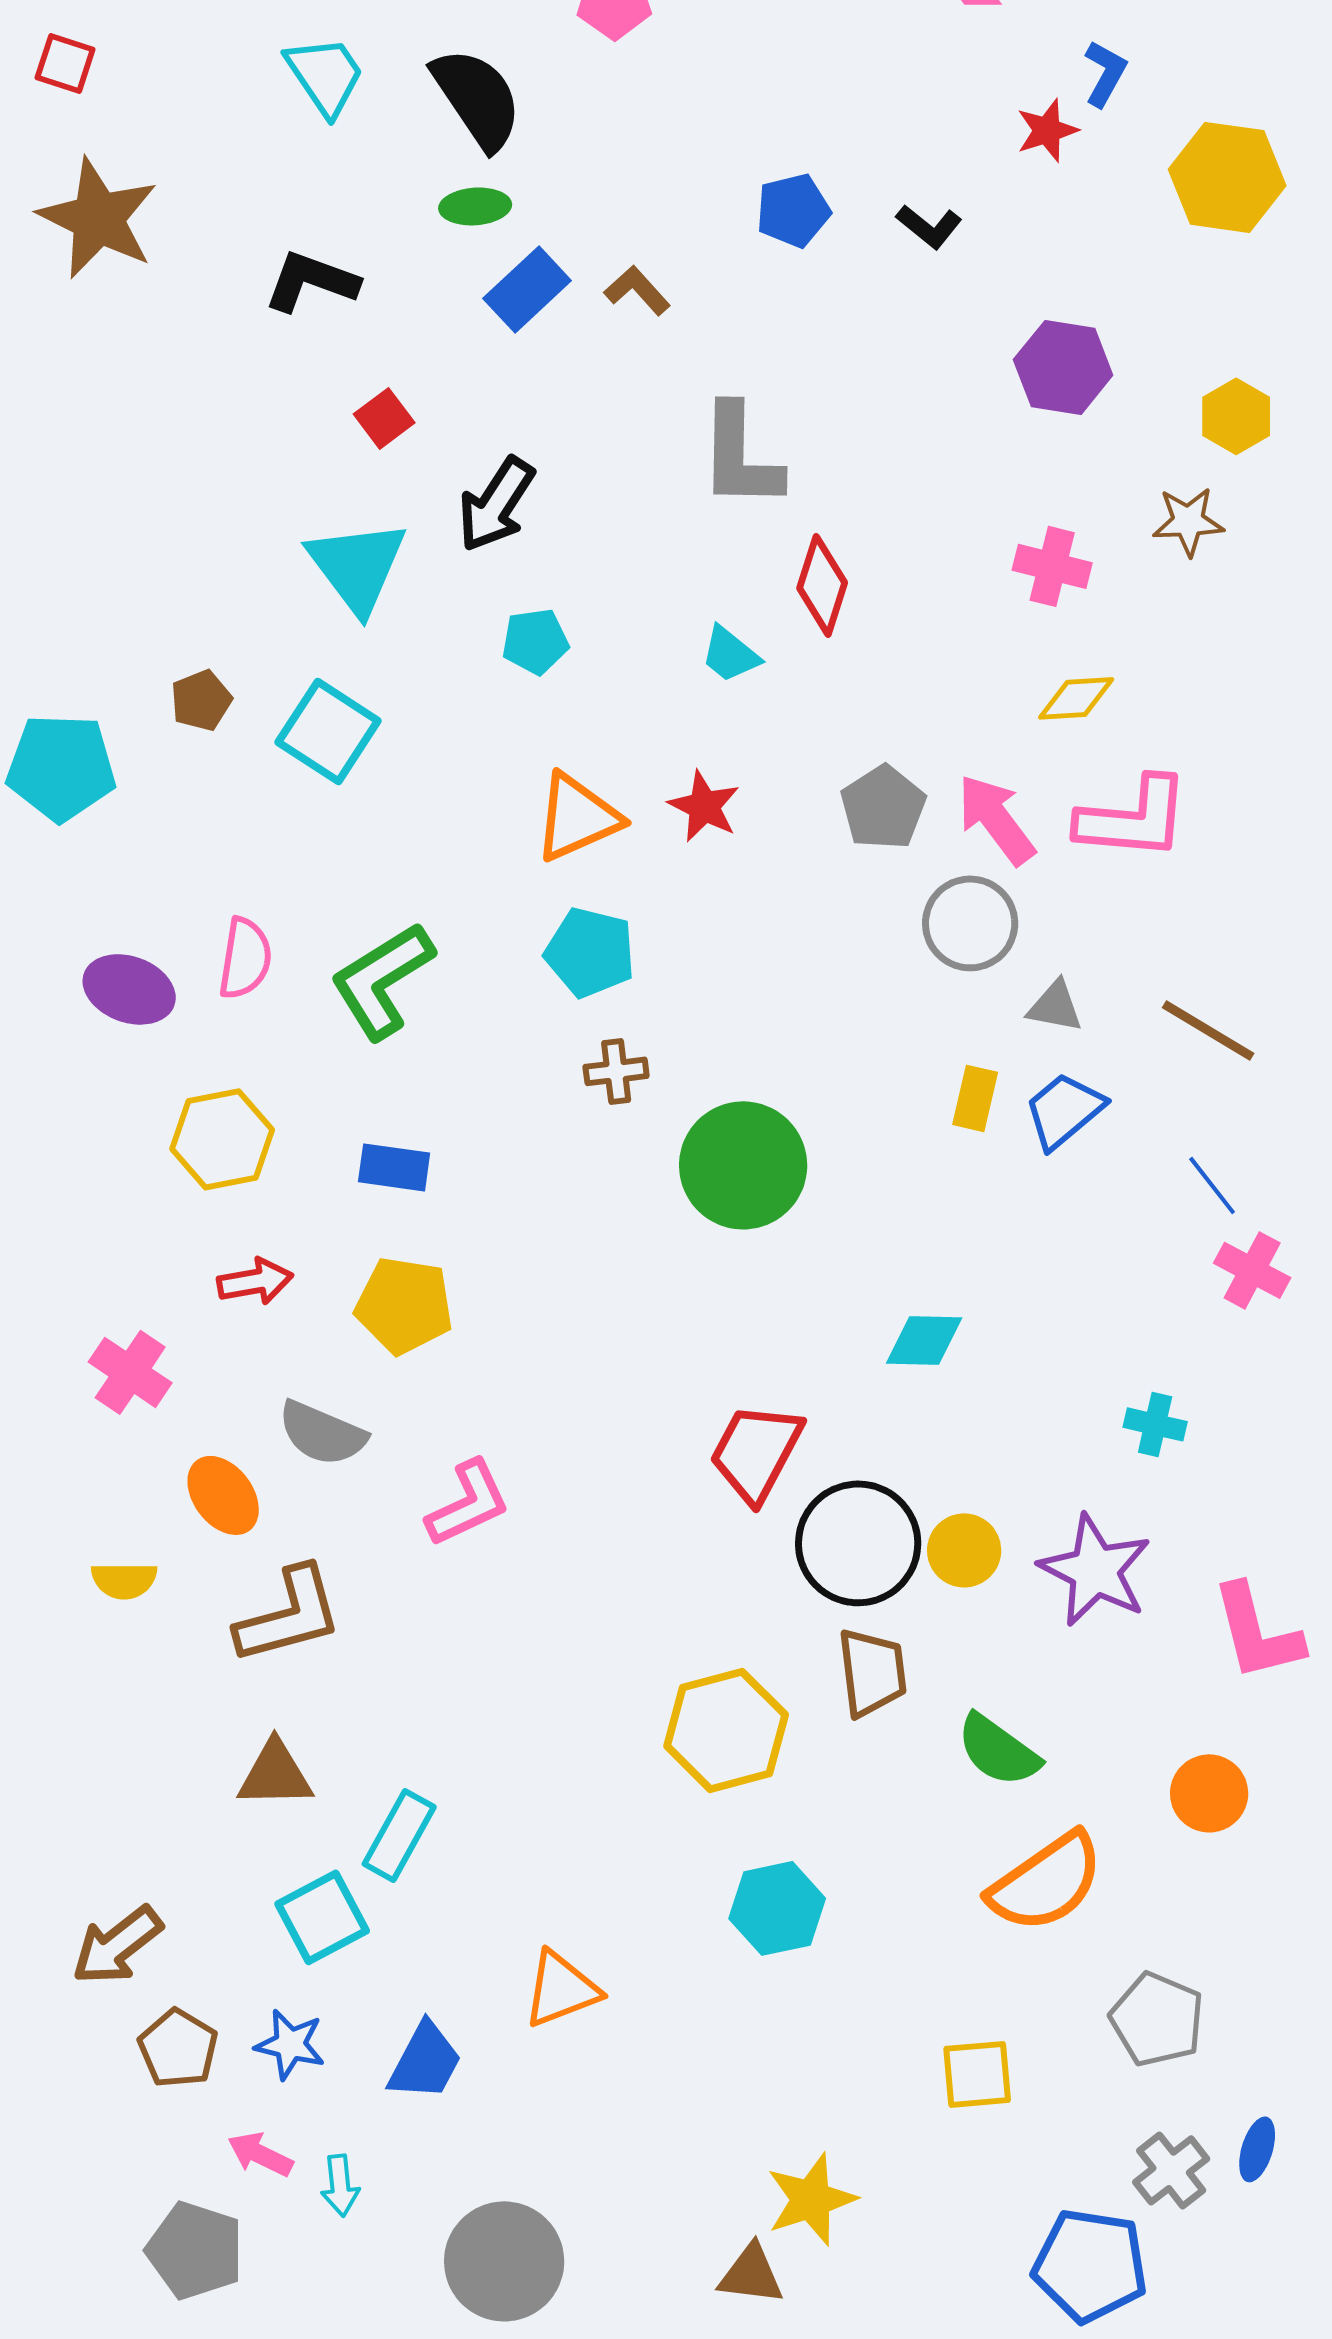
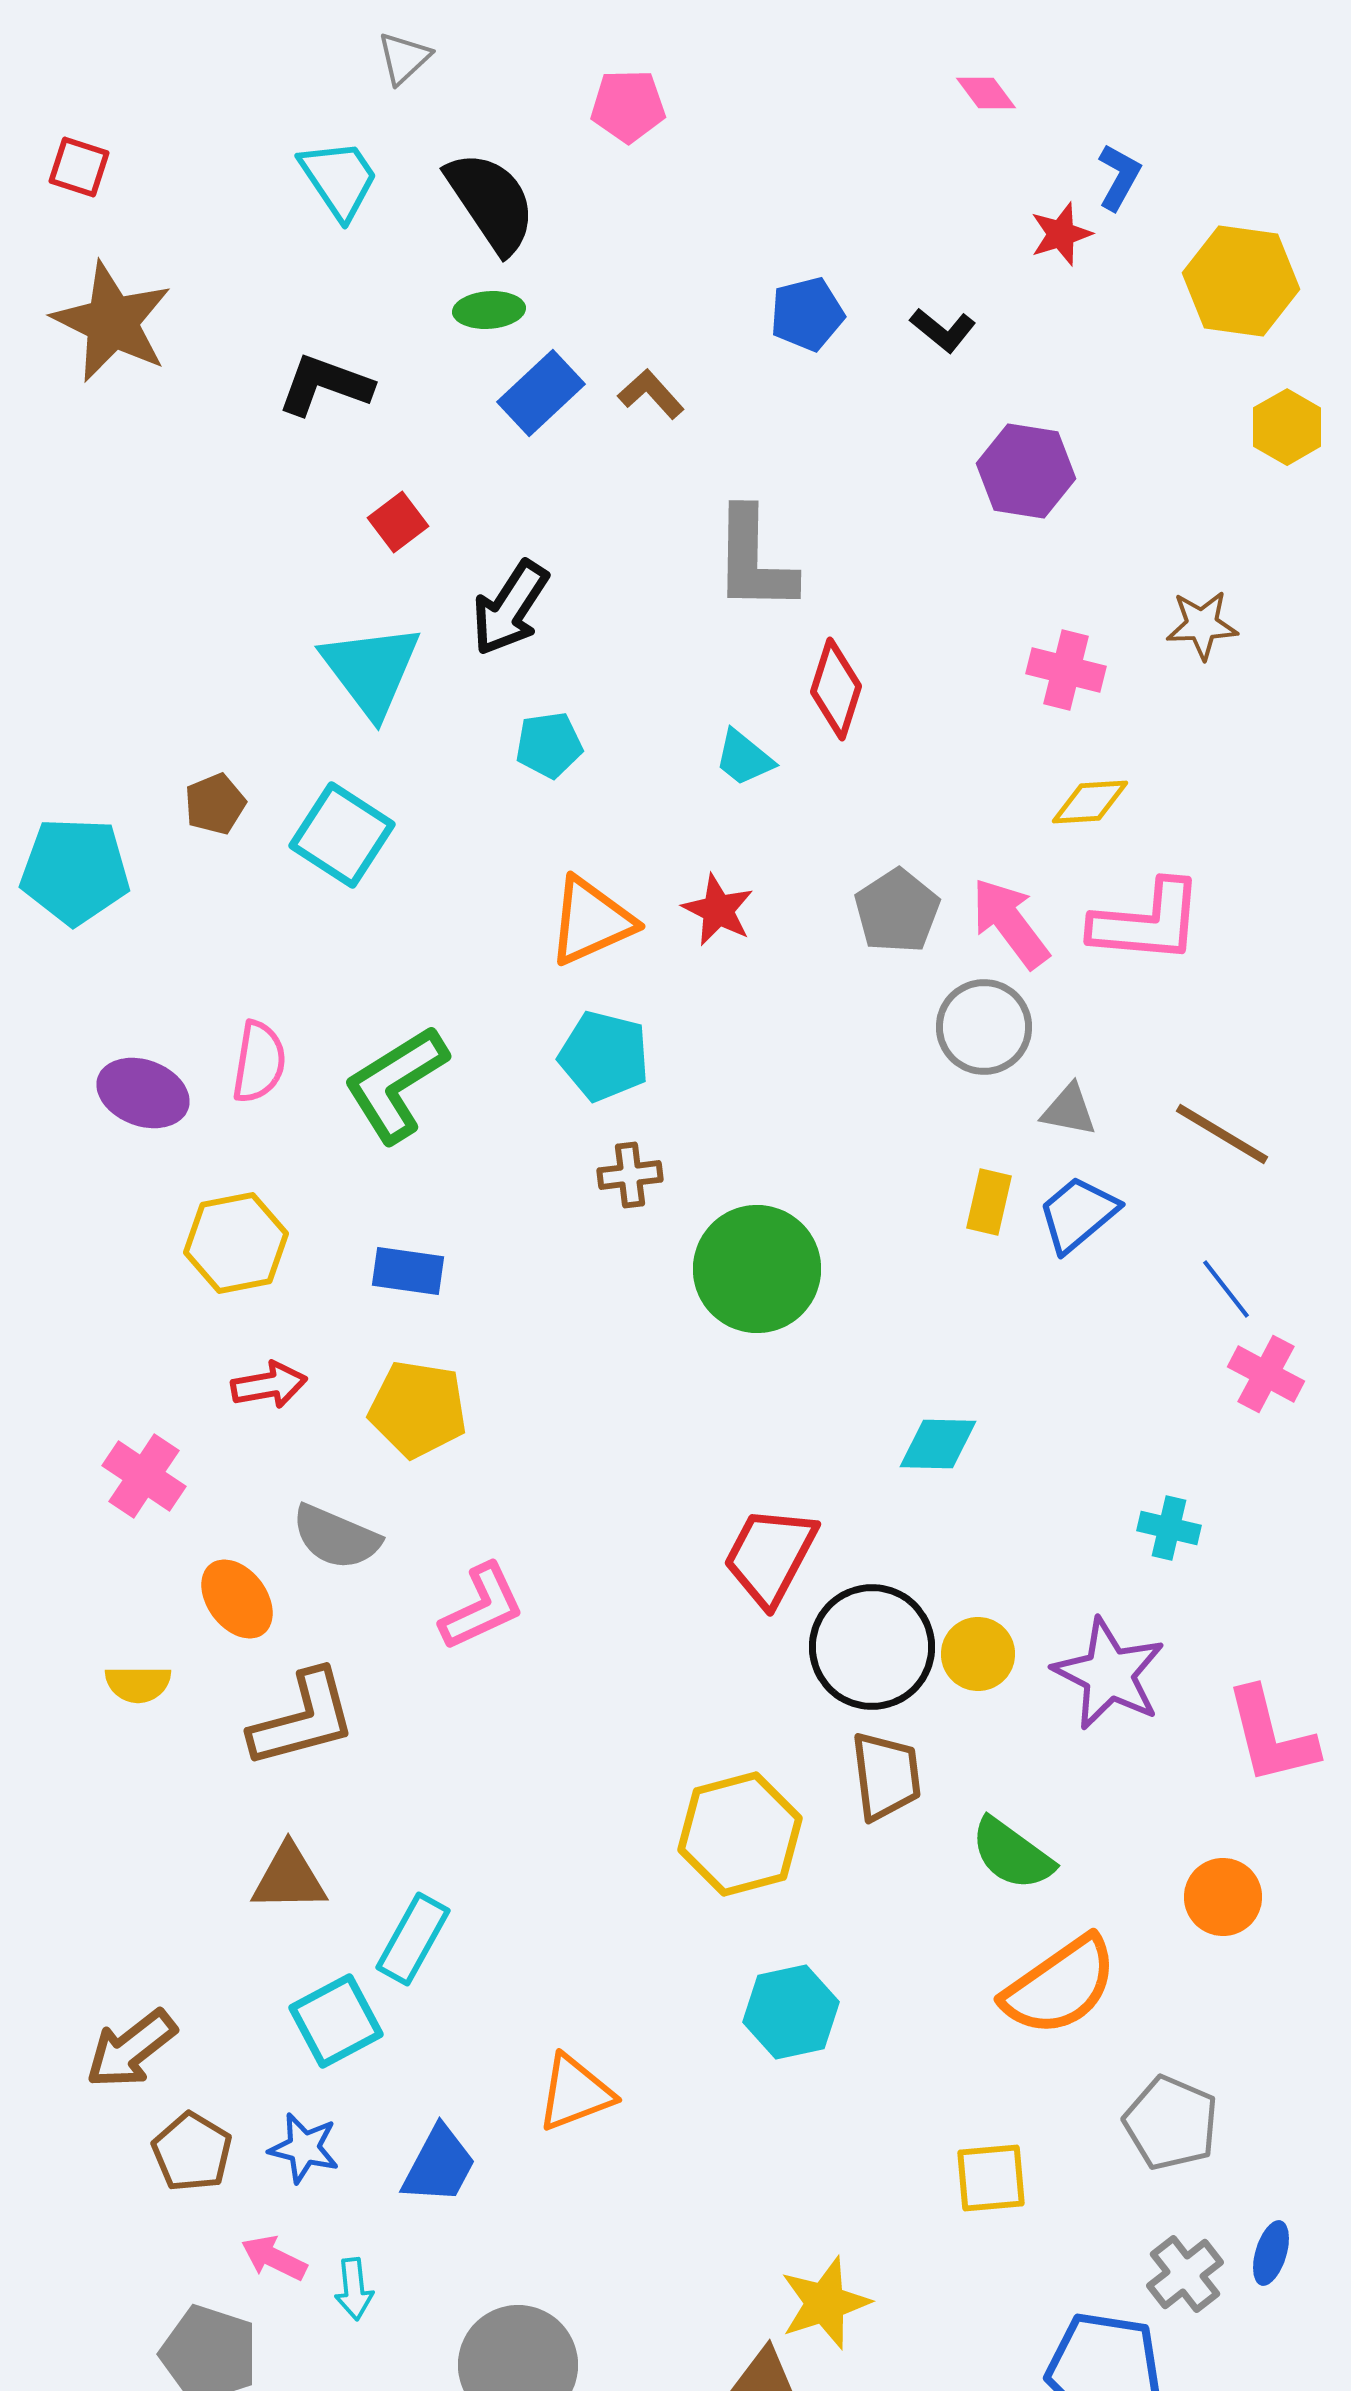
purple hexagon: (1063, 367) -> (1026, 471), moved
yellow hexagon: (1236, 416) -> (1287, 427), moved

